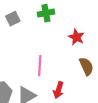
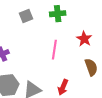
pink line: (40, 66) -> (54, 50), moved

